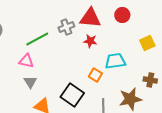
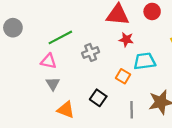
gray cross: (66, 27) -> (91, 52), moved
red star: (90, 41) -> (126, 40), moved
black square: (72, 95) -> (98, 98), size x0.7

